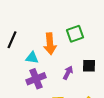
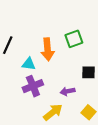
purple arrow: (68, 73) -> (68, 91), moved, turned -128

